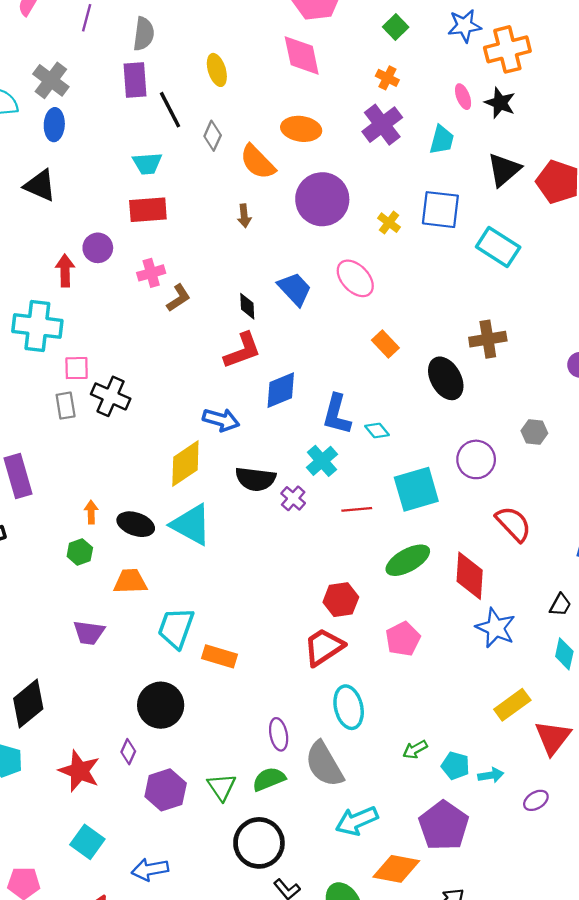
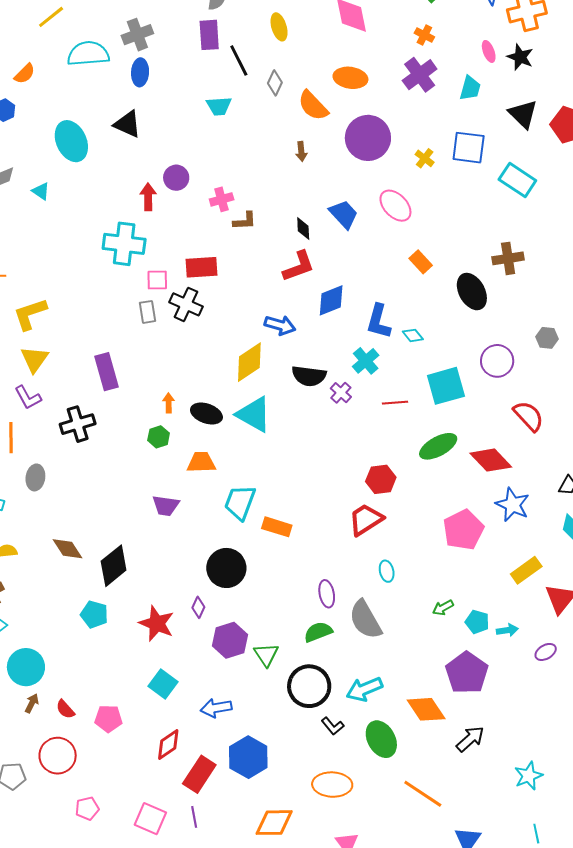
gray cross: (51, 80) -> (137, 35), turned 32
black triangle: (504, 170) -> (523, 114), turned -36
red rectangle: (148, 210) -> (202, 267), moved
brown L-shape: (179, 298) -> (245, 221), turned 30
red diamond: (470, 576) -> (491, 460), turned -48
pink pentagon: (403, 639) -> (463, 530), moved, size x1.4
cyan ellipse: (349, 707) -> (387, 571), size x0.6
green triangle: (222, 787) -> (266, 655), moved
cyan arrow: (357, 821) -> (364, 689), moved
orange diamond: (396, 869) -> (426, 709), turned 45

